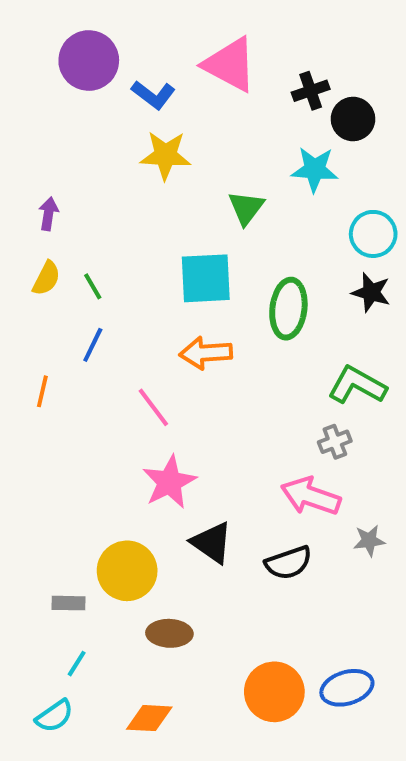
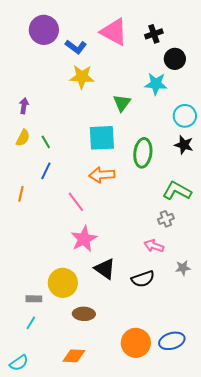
black cross: (311, 91) -> (154, 34), moved
pink arrow: (311, 496) -> (154, 246), size x0.7
cyan line: (77, 664) -> (31, 323), moved
cyan semicircle: (54, 716) -> (19, 363), moved

